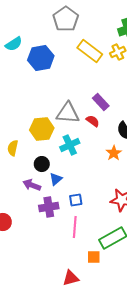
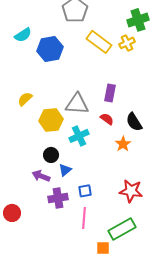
purple rectangle: (101, 102) -> (110, 93), turned 54
red semicircle: (93, 121) -> (107, 119), moved
yellow semicircle: (13, 148) -> (25, 99), moved, turned 35

